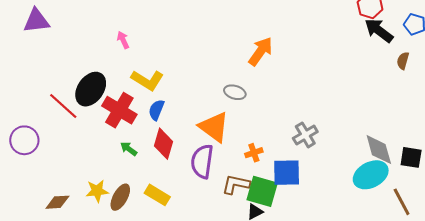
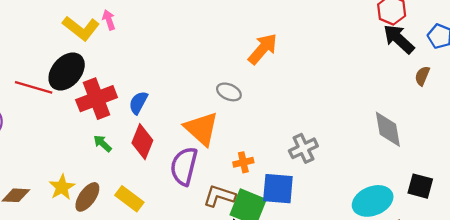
yellow L-shape: (147, 80) -> (81, 28), moved
red line: (63, 106) -> (34, 87), turned -32
red cross: (119, 110) -> (97, 99), turned 32
gray diamond: (379, 150) -> (388, 129), moved
yellow star: (97, 191) -> (62, 187), turned -30

